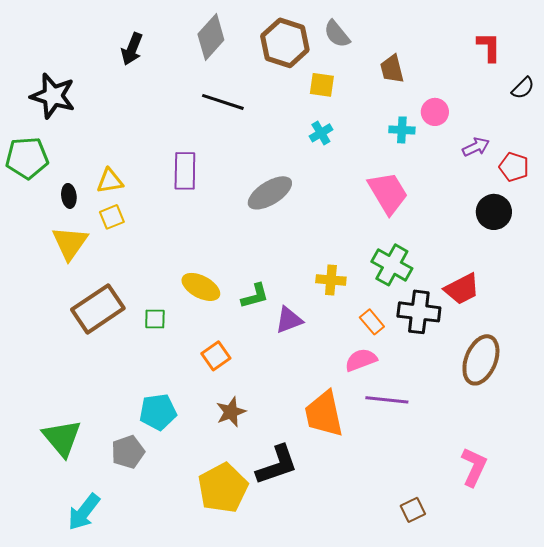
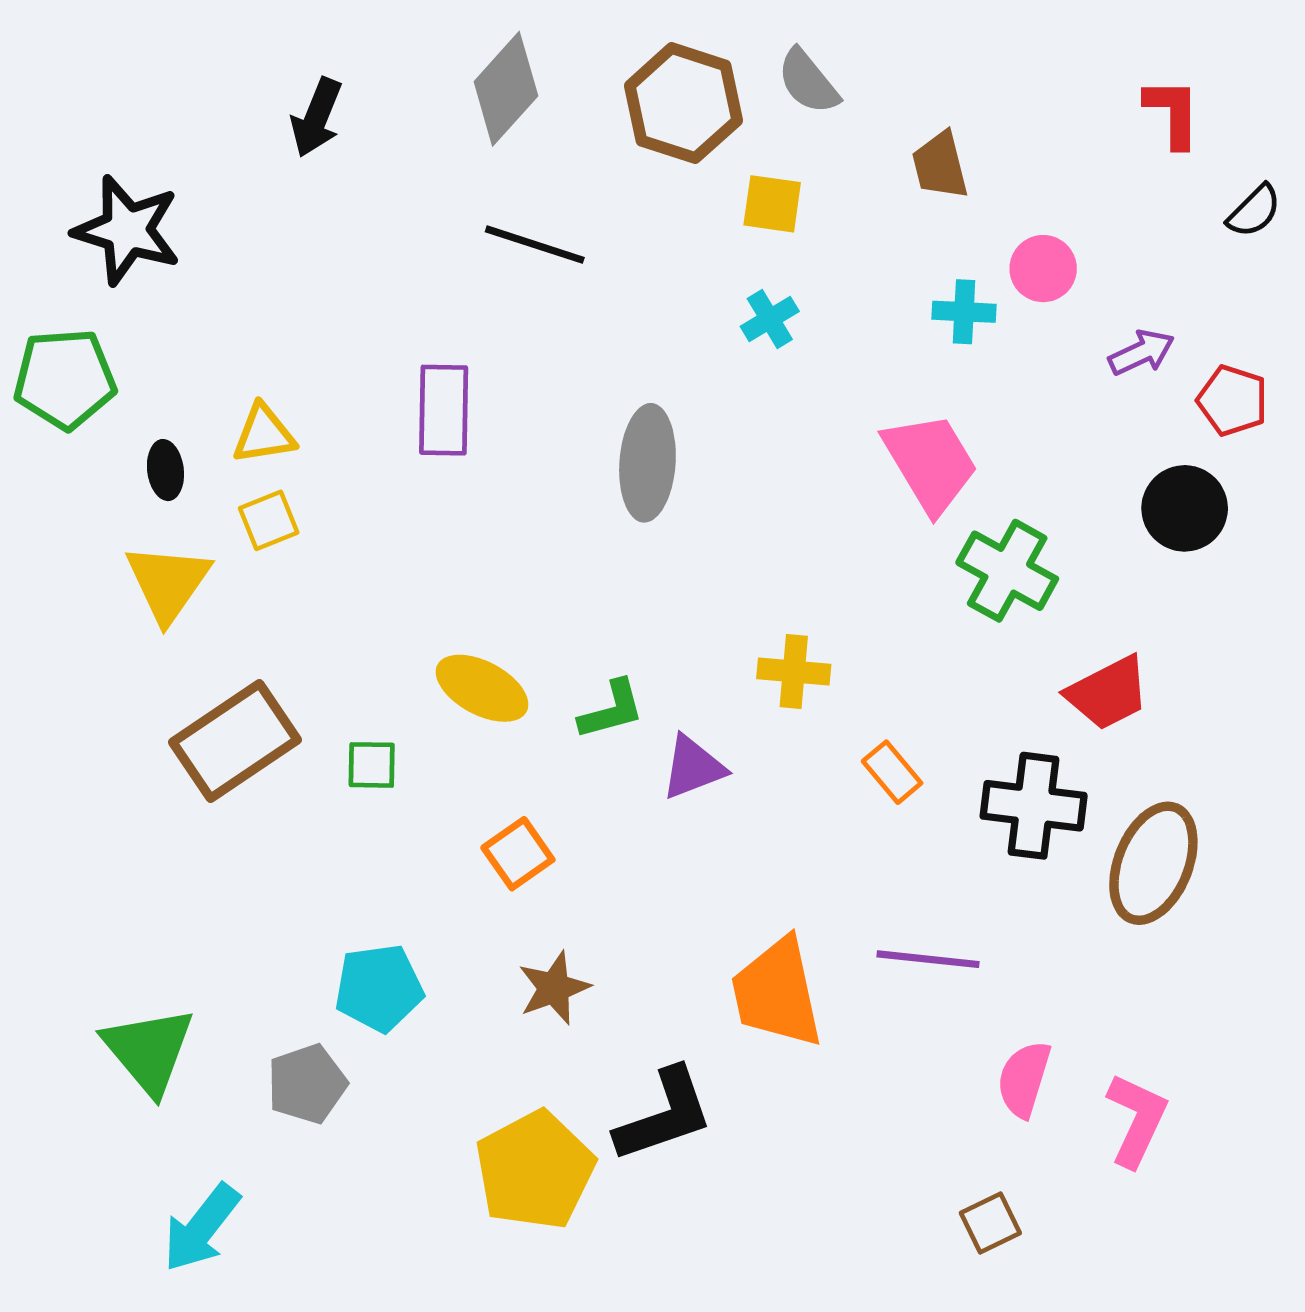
gray ellipse: (270, 193) -> (647, 463), turned -54
green cross: (392, 265) -> (1007, 571), moved
black cross: (419, 312) -> (1034, 806), moved
pink semicircle: (361, 360) -> (1024, 1079), moved, turned -52

